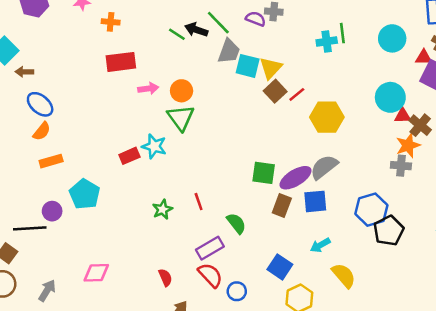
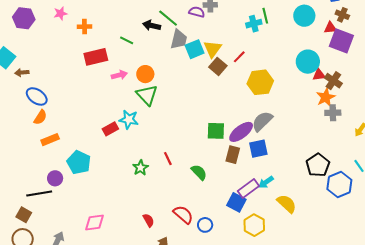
green line: (177, 34) -> (127, 40), moved
cyan square: (248, 66) -> (195, 49), turned -30
red line: (297, 94) -> (239, 57), moved
gray cross: (401, 166) -> (333, 113), moved
blue hexagon: (371, 210) -> (339, 185), moved
purple rectangle: (210, 248) -> (248, 188), moved

